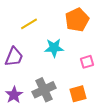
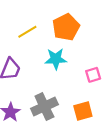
orange pentagon: (77, 20) -> (66, 27), moved

